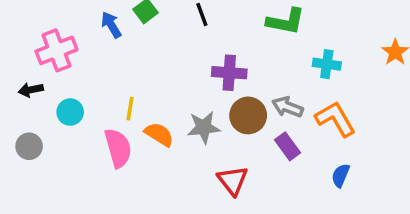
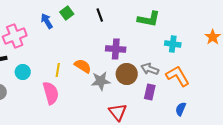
orange semicircle: (159, 134) -> (83, 66), moved
purple rectangle: (287, 146) -> (150, 92), turned 49

